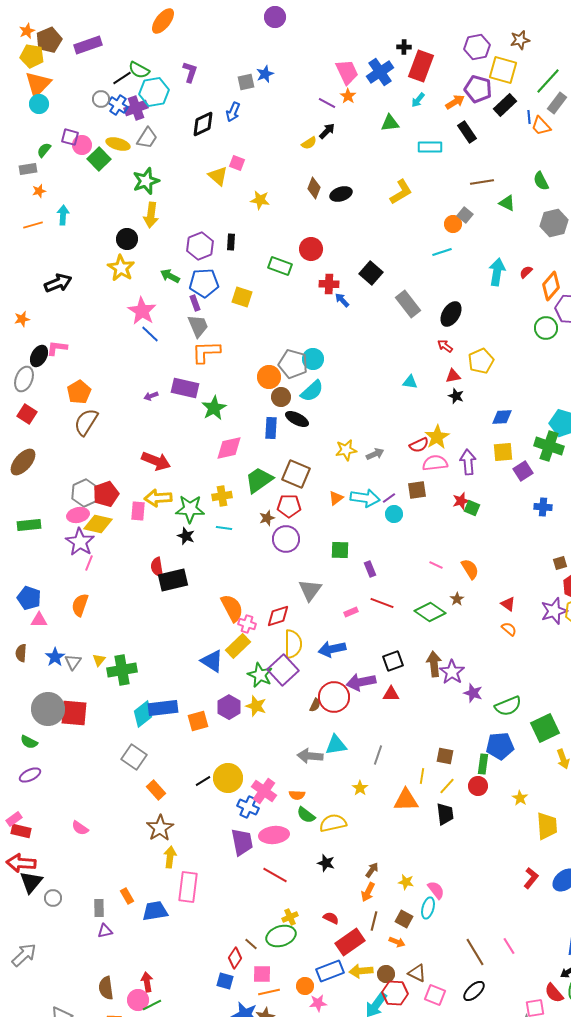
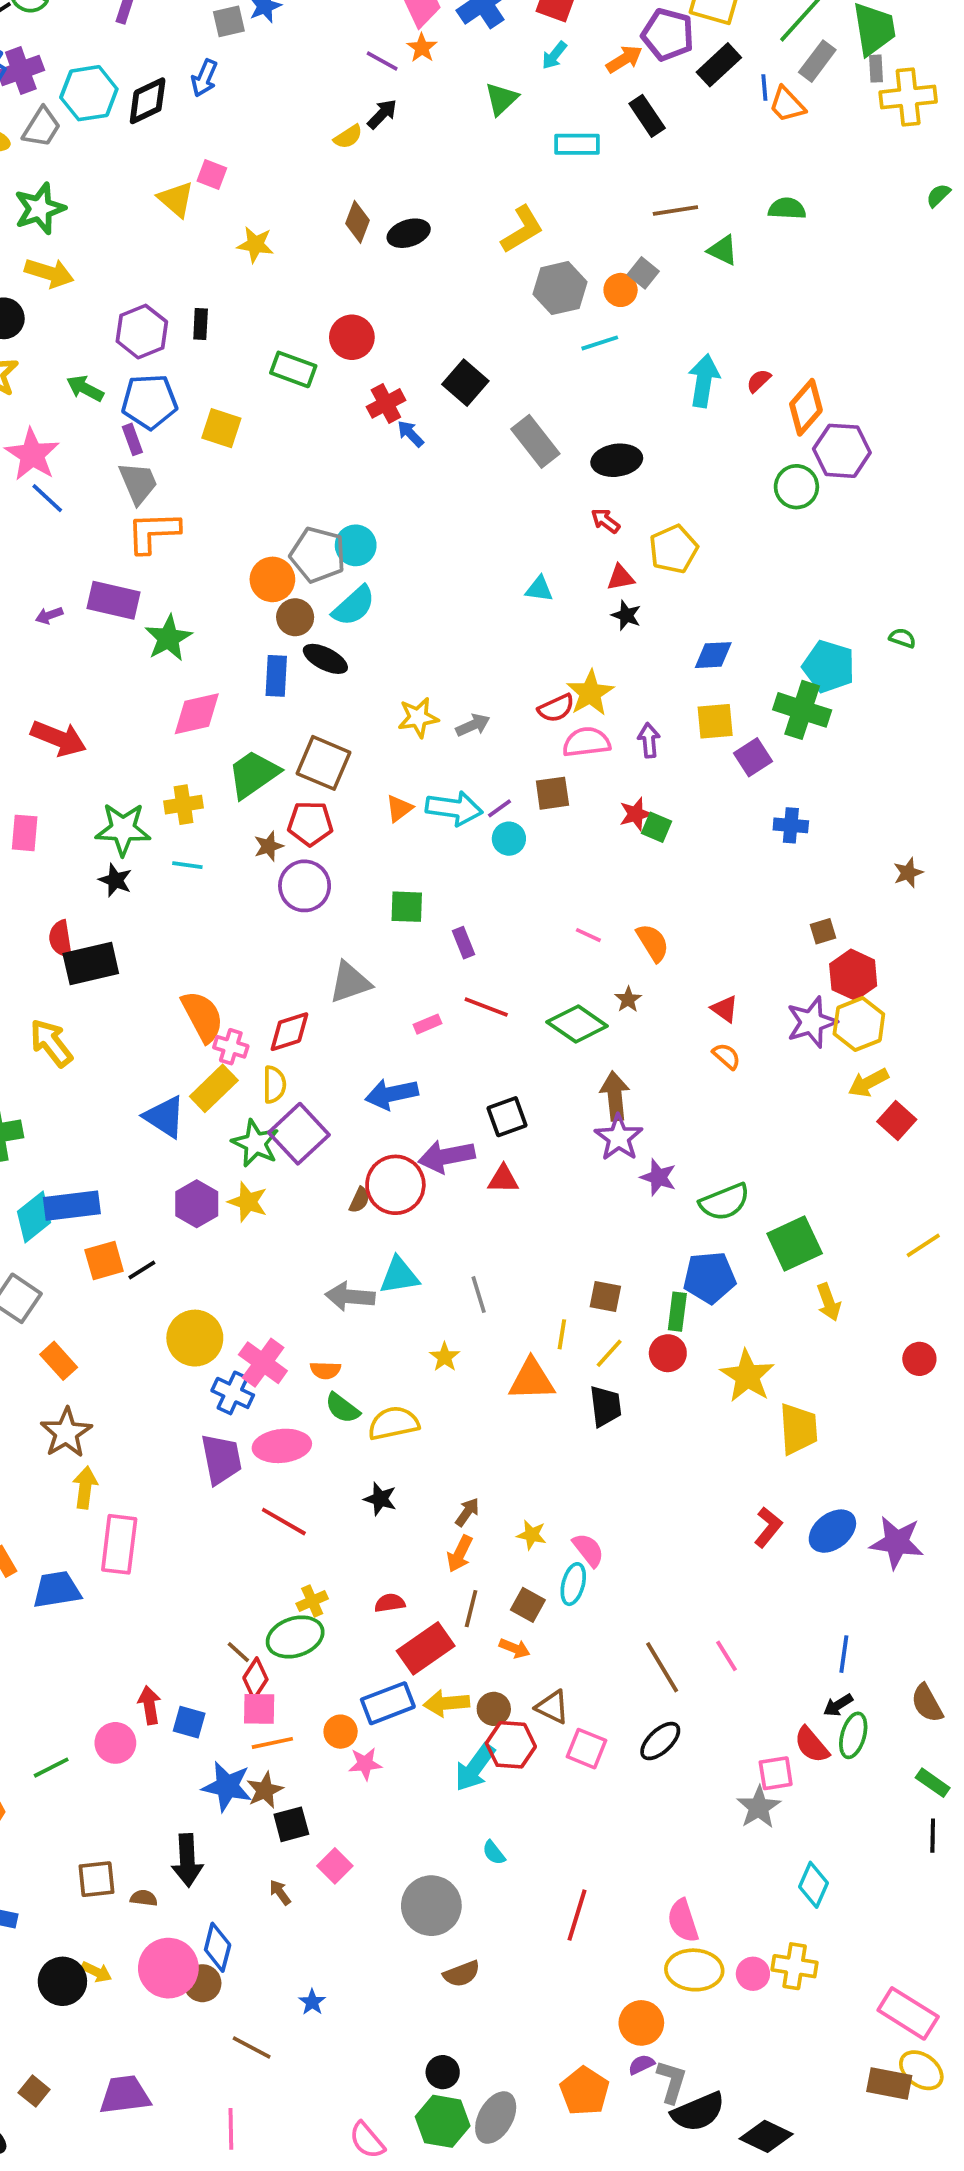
cyan hexagon: (154, 92) -> (89, 93), moved
green triangle: (390, 123) -> (501, 99), turned -36
green semicircle: (541, 181) -> (787, 209), turned 120
yellow arrow: (151, 215) -> (49, 273), turned -80
gray hexagon: (554, 223) -> (560, 288), moved
red cross: (329, 284) -> (386, 403), turned -30
black ellipse: (451, 314) -> (617, 460), turned 50
purple arrow: (468, 462) -> (649, 740), size x0.7
yellow arrow: (158, 498) -> (51, 1043), moved, turned 56
gray triangle: (310, 590) -> (350, 982), turned 35
yellow semicircle: (293, 644) -> (274, 1085), moved, size x0.7
brown arrow: (434, 664) -> (615, 1096), moved
orange square: (198, 721) -> (104, 1261), moved
gray line: (378, 755) -> (479, 1295), turned -36
black line: (203, 781) -> (142, 1270), moved
yellow star: (520, 798) -> (747, 1376), size x1.8
red semicircle: (331, 918) -> (390, 1603), turned -35
red diamond: (235, 958) -> (255, 1679), moved
red arrow: (147, 982) -> (149, 1705), moved
pink circle: (138, 1000) -> (115, 1743), moved

